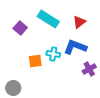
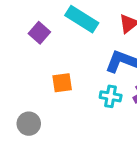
cyan cross: (53, 54) -> (111, 96), moved

